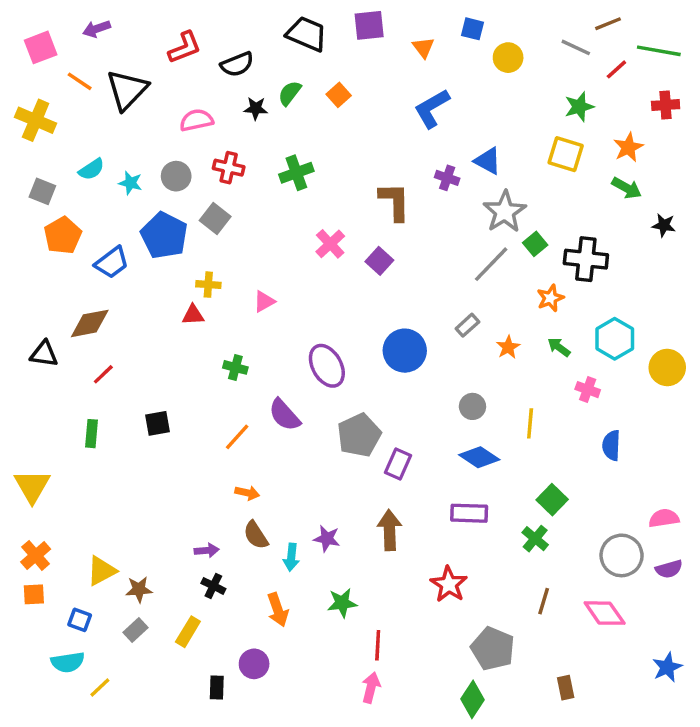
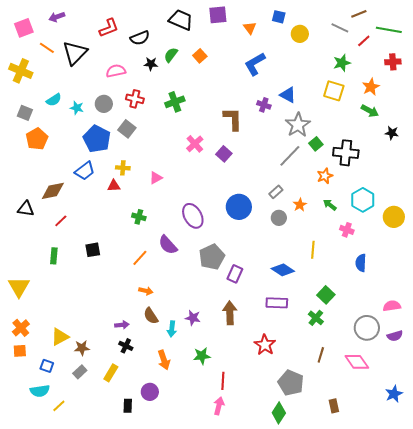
blue trapezoid: (112, 262) -> (85, 171), moved
gray circle: (472, 406) -> (279, 218), moved

